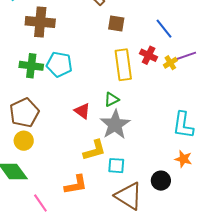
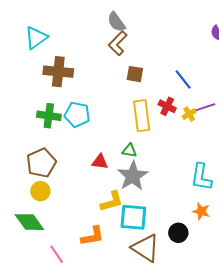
green triangle: (112, 99) -> (129, 151), turned 35
red triangle: (82, 111) -> (100, 162), turned -30
cyan square: (116, 166) -> (133, 217), size x1.6

